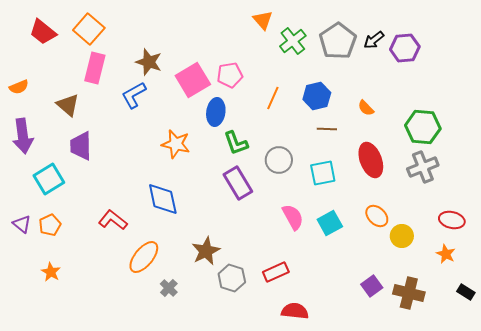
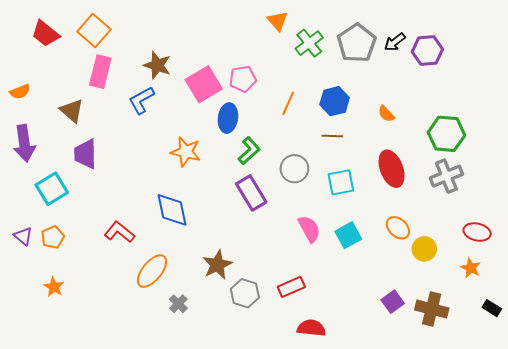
brown line: (327, 129) -> (332, 136), moved
green L-shape: (236, 143) -> (249, 151), turned -112

